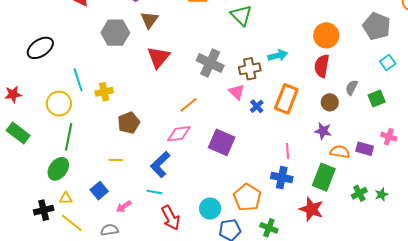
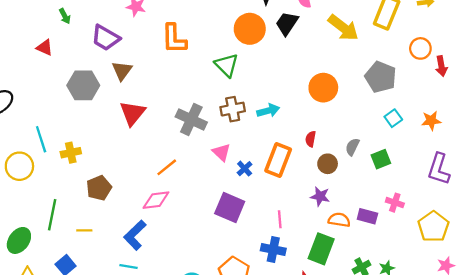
red semicircle: (322, 66) -> (311, 139), moved, size x0.6
brown cross: (250, 69) -> (233, 109), moved
green line: (69, 137) -> (52, 215), moved
purple square: (222, 142) -> (230, 208), moved

